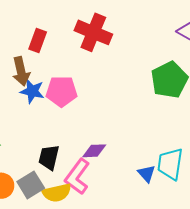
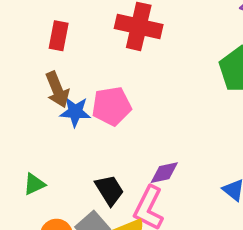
red rectangle: (38, 40) -> (59, 36), moved
black trapezoid: (49, 157) -> (109, 190), turned 144

